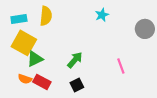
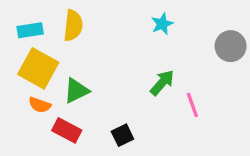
green triangle: (35, 59) -> (76, 91), moved
green arrow: (75, 60) -> (162, 83), moved
orange semicircle: (25, 79) -> (40, 105), moved

